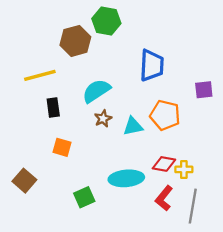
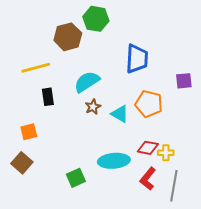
cyan triangle: (133, 126) -> (120, 114), turned 42
orange square: (62, 147) -> (29, 132), moved, turned -30

